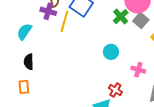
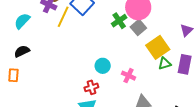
cyan circle: (111, 52) -> (103, 66), moved
black semicircle: (29, 62) -> (22, 51), turned 56
red cross: (115, 90) -> (91, 87), moved, turned 32

